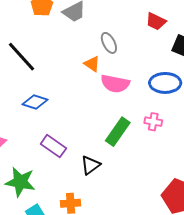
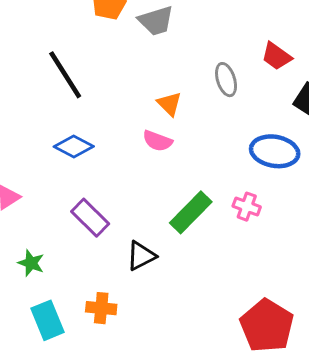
gray ellipse: (109, 43) -> (226, 80), moved
pink semicircle: (115, 84) -> (157, 141), moved, size x0.7
green star: (20, 182) -> (31, 263), size x0.6

